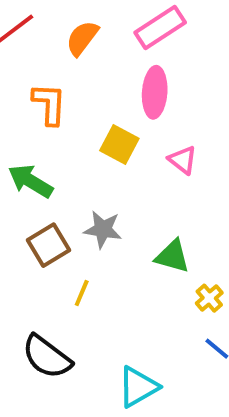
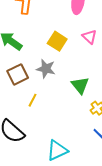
yellow square: (119, 145) -> (57, 41), moved
green triangle: (172, 256) -> (80, 85), turned 30

